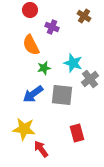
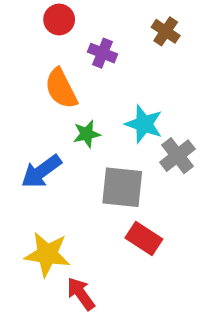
blue arrow: (33, 94) -> (41, 171), moved
red rectangle: (77, 133) -> (144, 238), moved, turned -42

